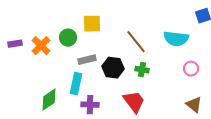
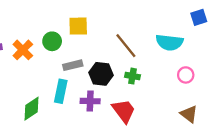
purple cross: (90, 105) -> (90, 101), moved

